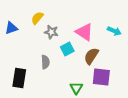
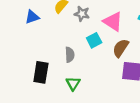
gray star: (51, 32) -> (82, 14), moved
green triangle: (76, 88) -> (73, 83), moved

